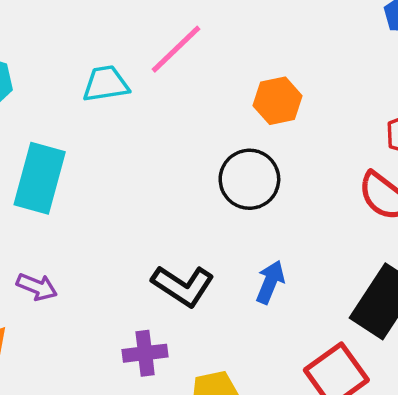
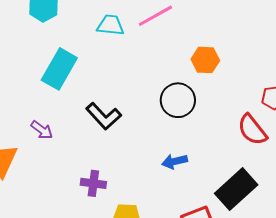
blue arrow: (270, 282) -> (175, 161), turned -140
black L-shape: (183, 286) -> (104, 116), moved

